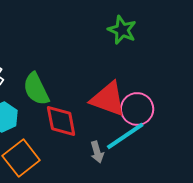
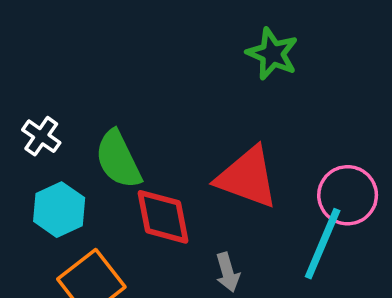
pink circle: (137, 109) -> (348, 195), moved
cyan line: (125, 136) -> (323, 244), moved, turned -33

